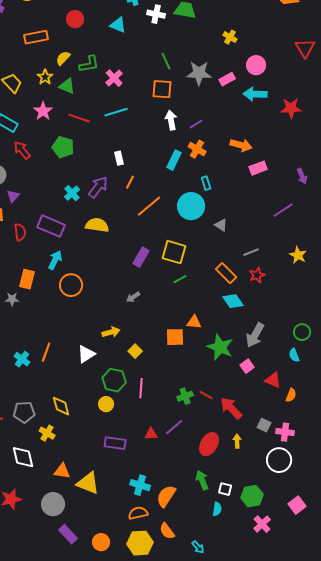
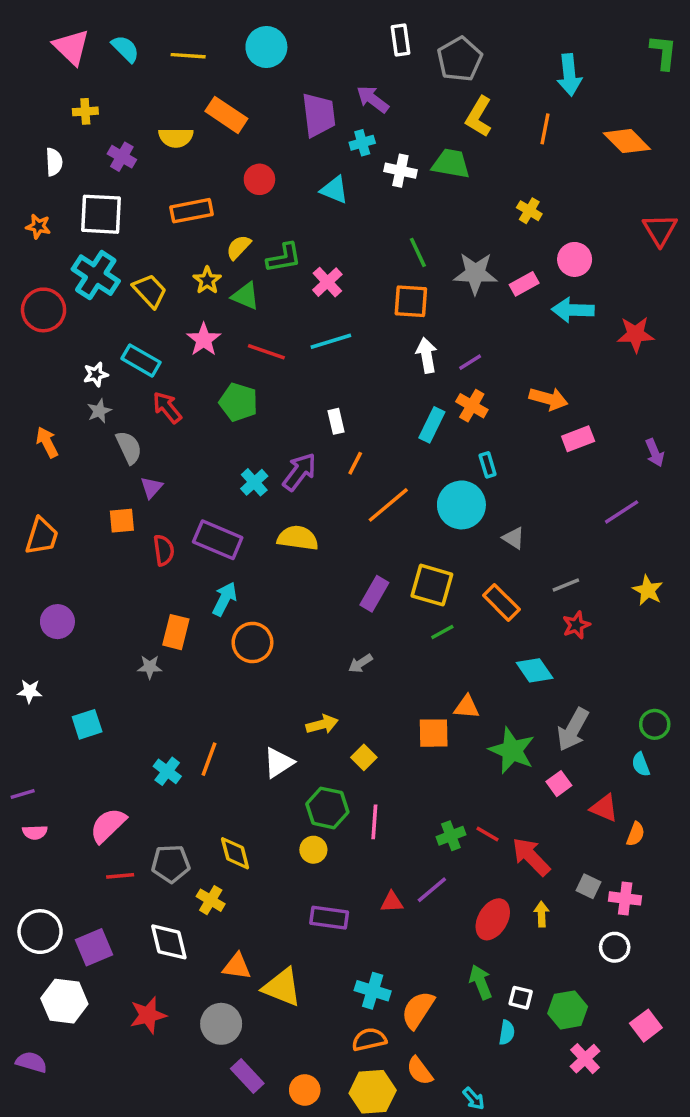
orange rectangle: (226, 273) -> (501, 602), moved
white circle: (279, 460) -> (615, 947), size x0.7

